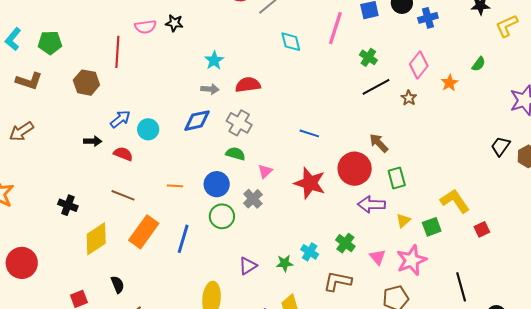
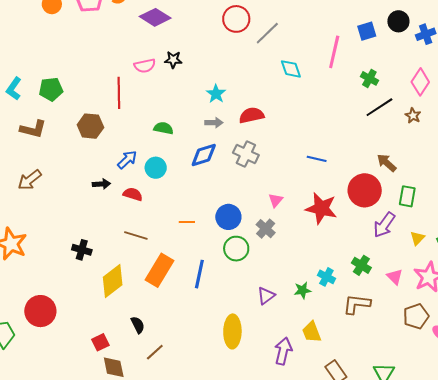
green semicircle: (235, 154) -> (163, 128), moved
green rectangle: (397, 178) -> (407, 196), turned 30
purple arrow: (371, 205) -> (384, 225), turned -52

